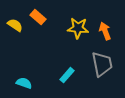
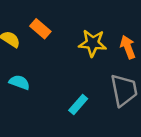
cyan semicircle: (24, 83) -> (19, 82), moved

